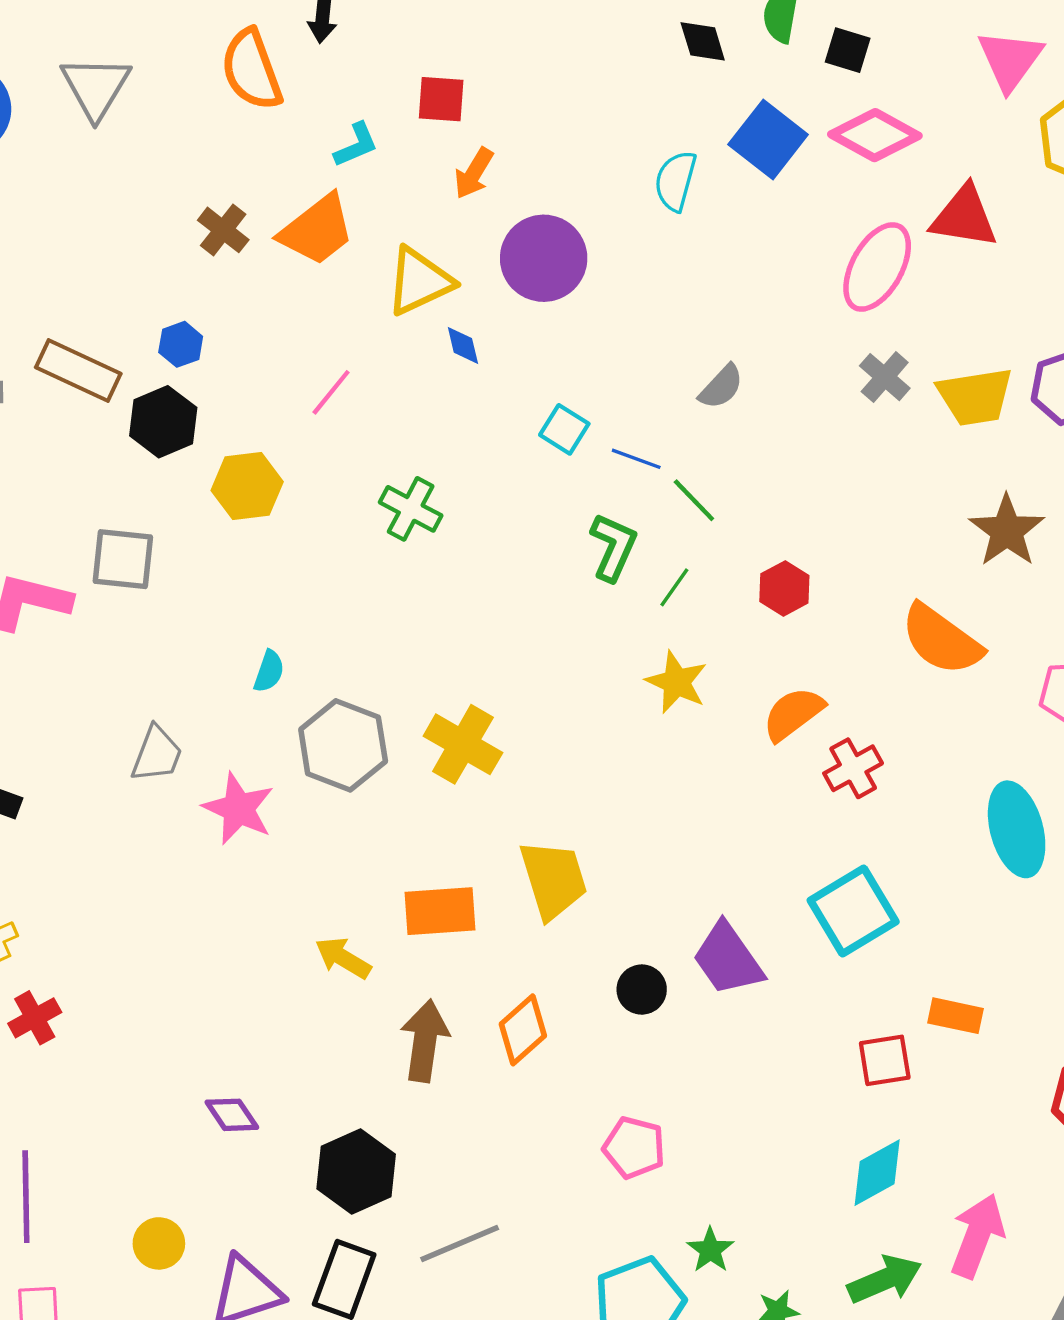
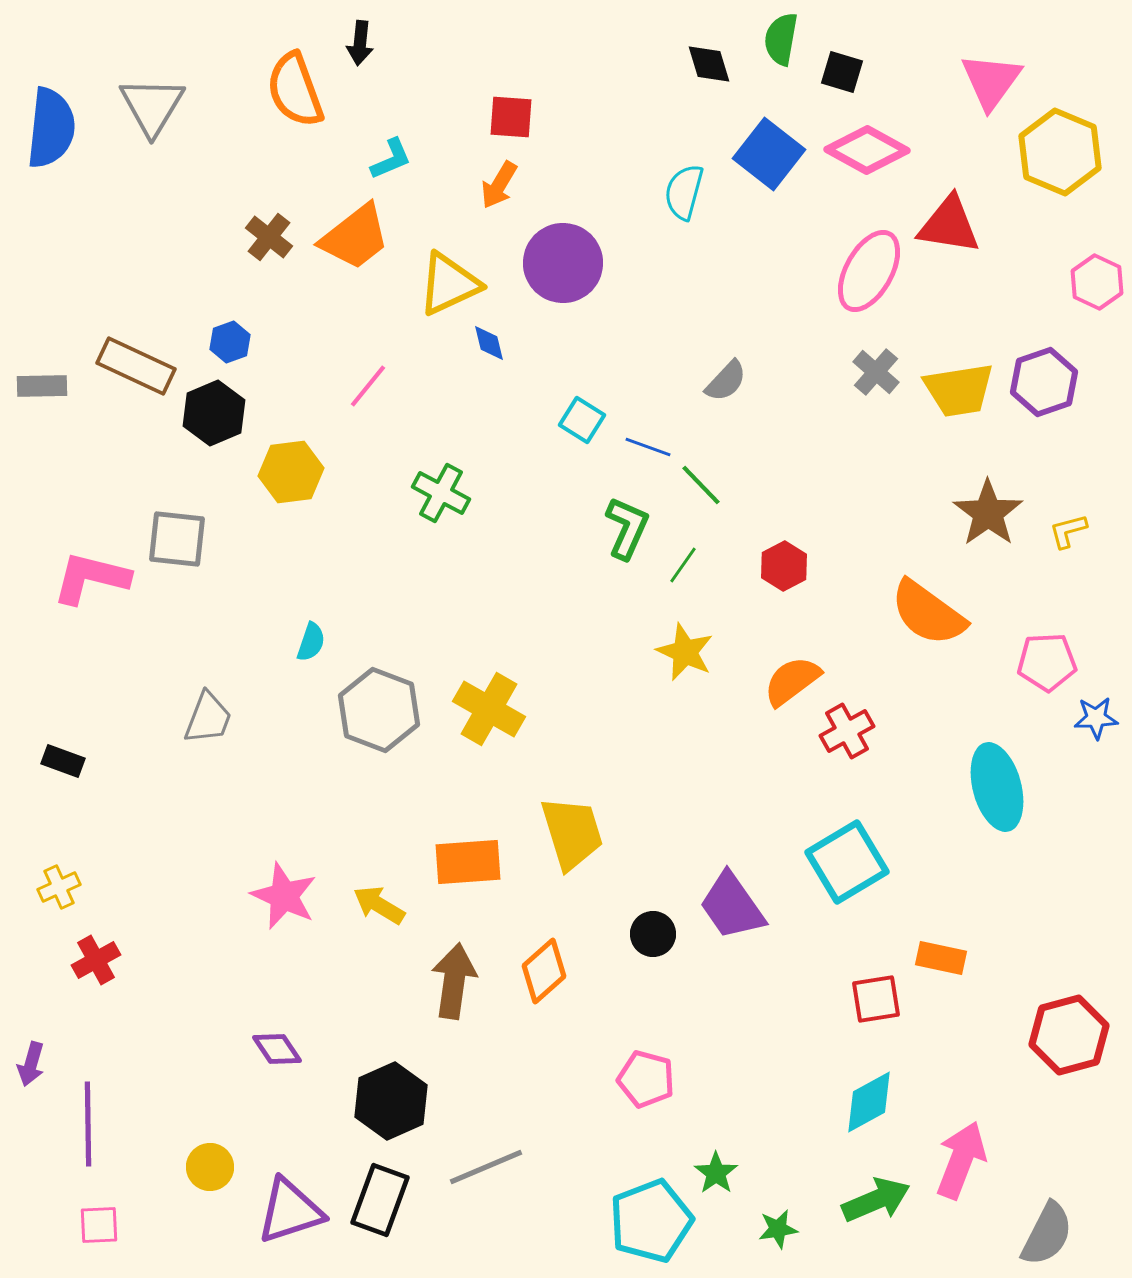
red square: (441, 99) -> (511, 117), moved
pink star: (238, 809) -> (284, 896), moved

